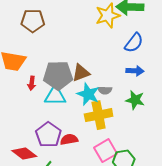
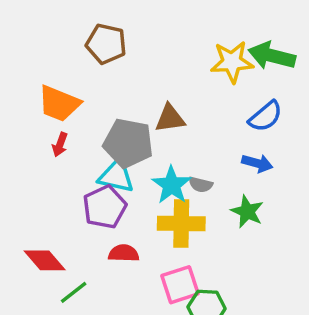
brown triangle: (81, 73) -> (170, 118), moved
red arrow: (32, 83) -> (60, 145), moved
purple pentagon: (48, 135) -> (105, 207), moved

